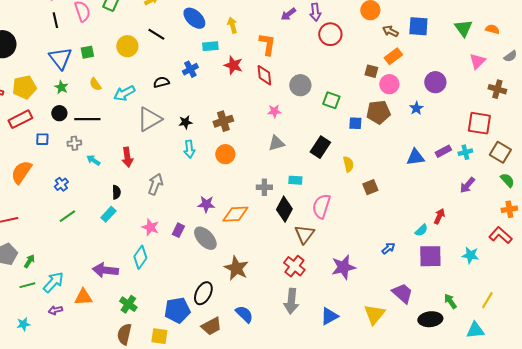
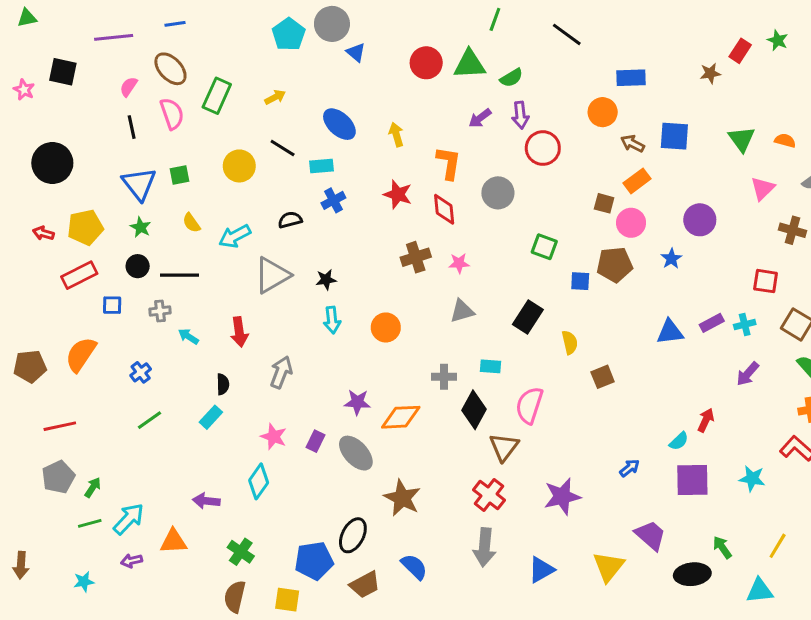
cyan rectangle: (210, 46) -> (321, 166), moved
gray circle: (300, 85) -> (498, 193), moved
brown cross: (223, 121) -> (416, 257), moved
red square: (479, 123) -> (766, 281), size x0.7
purple arrow: (105, 270) -> (206, 501), size x0.7

